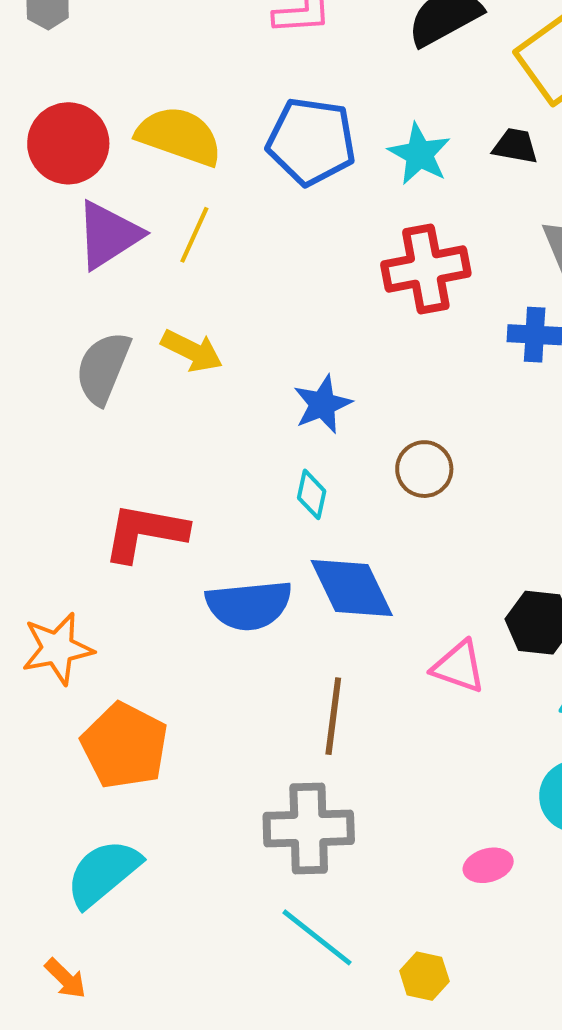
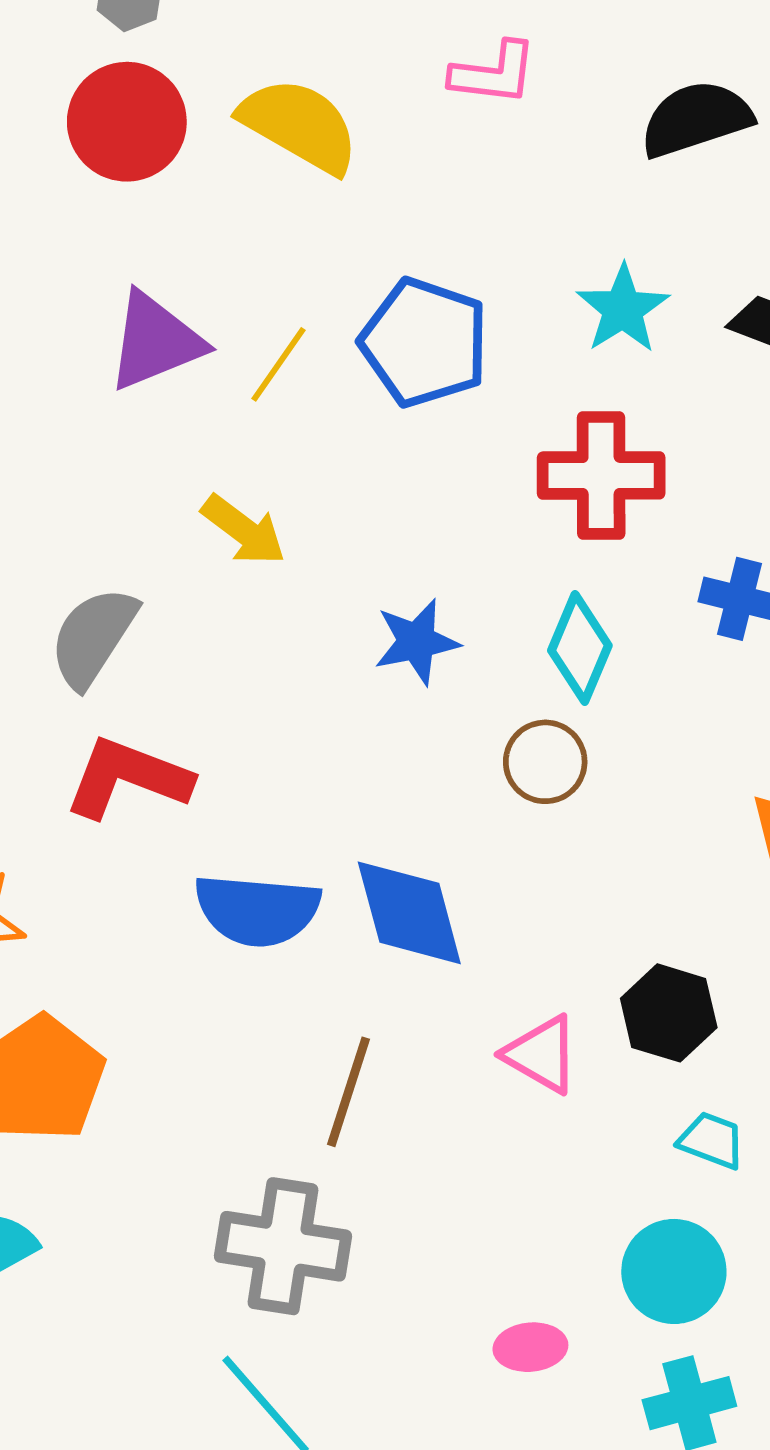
yellow semicircle: (179, 136) -> (299, 125), moved
blue pentagon: (311, 141) -> (424, 342), moved
red circle: (68, 143) -> (127, 122), moved
gray semicircle: (103, 368) -> (93, 637), moved
cyan diamond: (312, 494) -> (580, 648), moved, size x1.5

